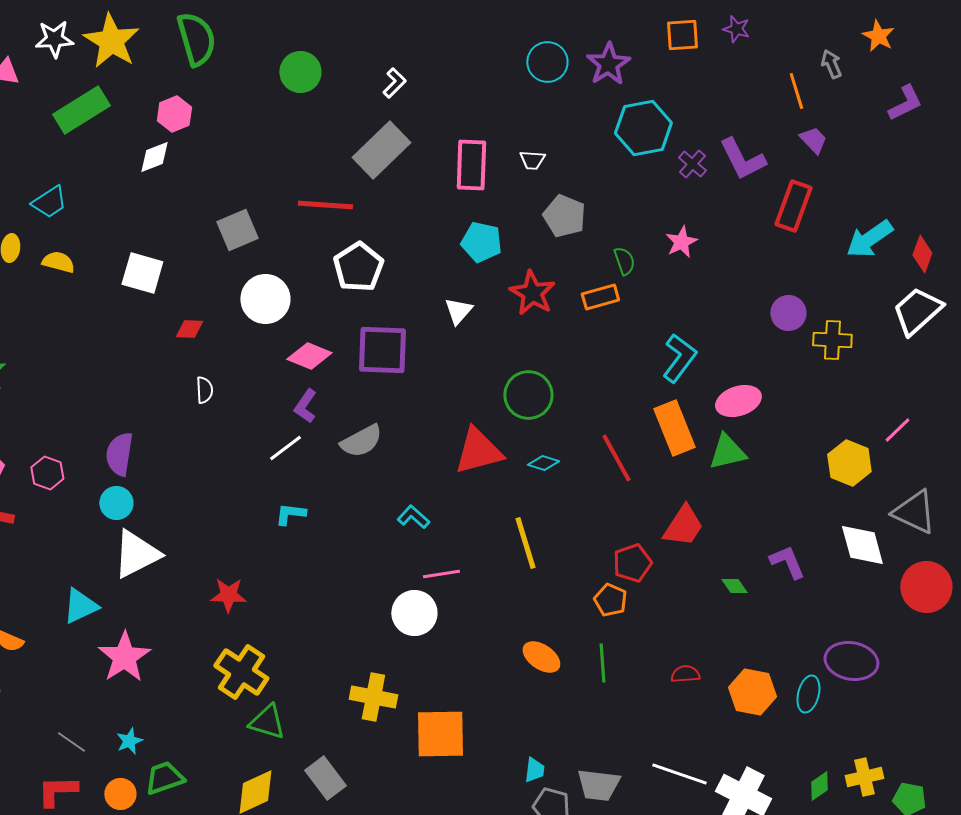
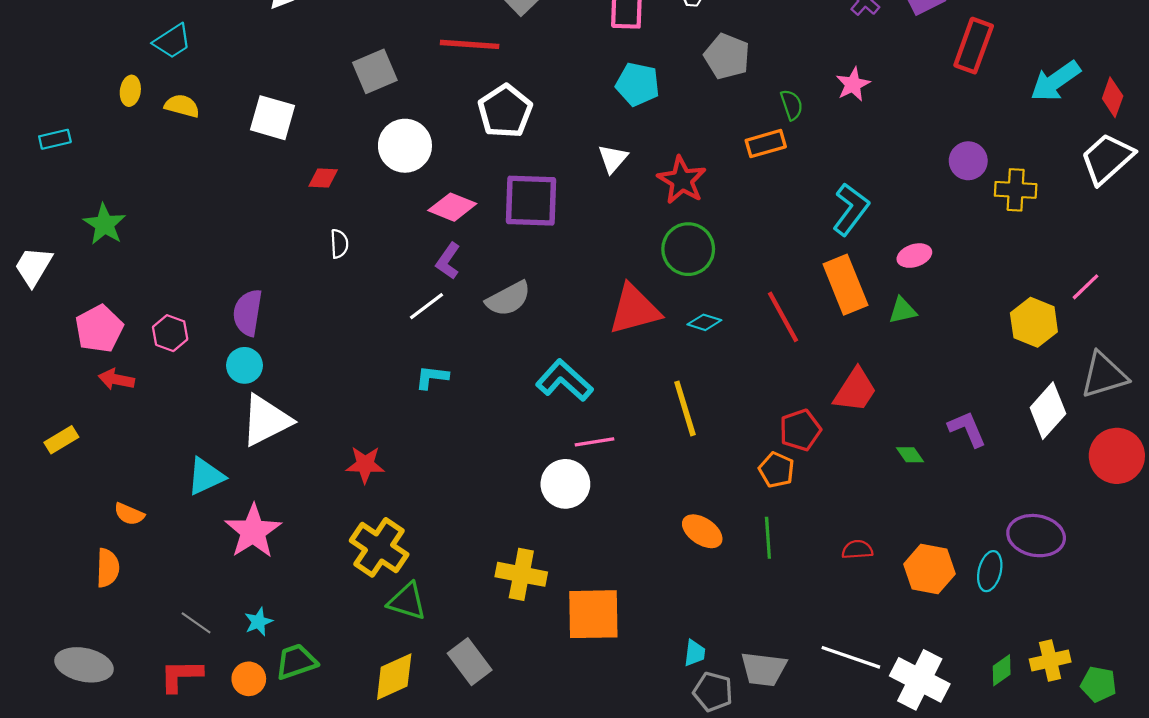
red star: (532, 293) -> (682, 180), moved
pink ellipse: (738, 401) -> (914, 256), size x0.7
green triangle: (727, 452) -> (903, 310), size x0.7
gray triangle: (914, 512) -> (1104, 375), turned -42
cyan L-shape: (413, 517) -> (564, 380), size x1.6
white diamond: (862, 545) -> (1048, 411), turned 57

